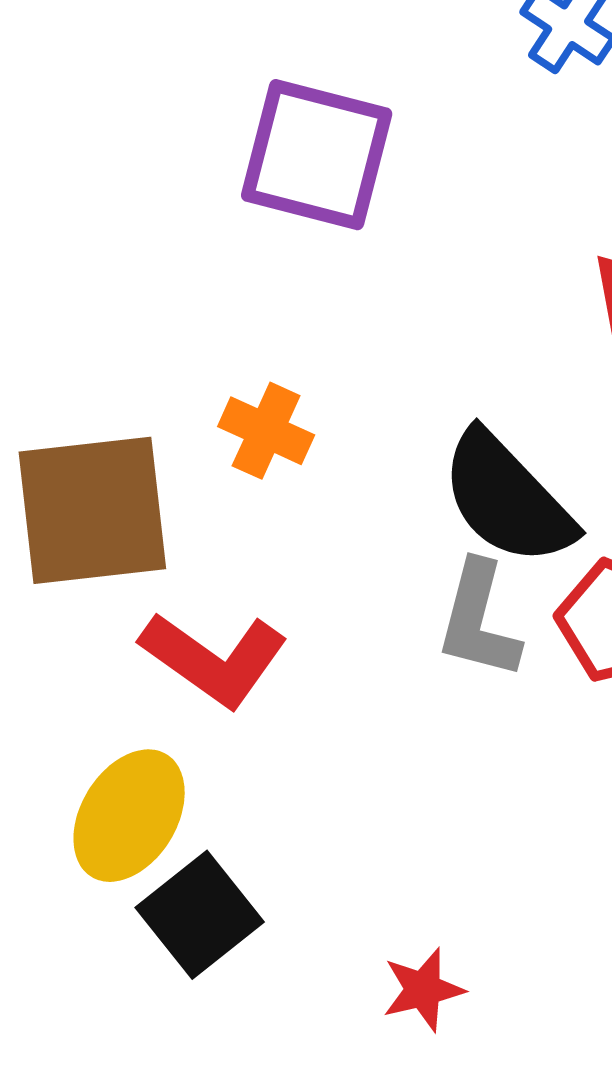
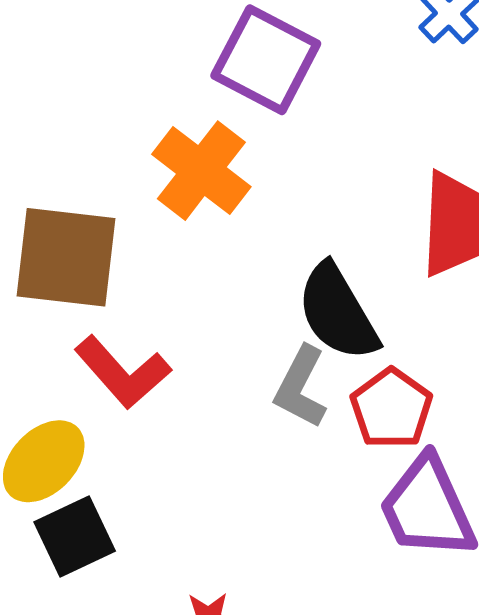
orange cross: (266, 431) -> (201, 171), moved, size x1.6

